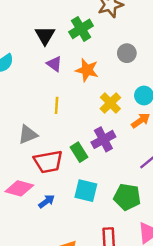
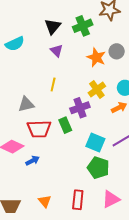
orange star: (87, 70) -> (96, 57), moved
purple cross: (103, 139) -> (80, 108), moved
cyan square: (86, 191) -> (95, 142), moved

